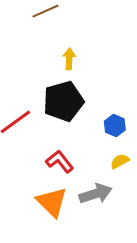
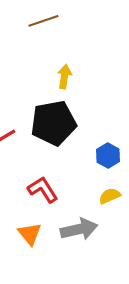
orange triangle: (52, 202) -> (30, 234), size x0.7

